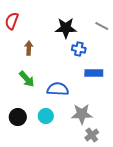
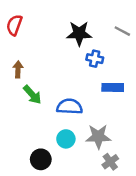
brown arrow: (29, 48) -> (18, 69), moved
cyan circle: (46, 116) -> (66, 139), moved
black circle: (18, 117) -> (41, 159), moved

